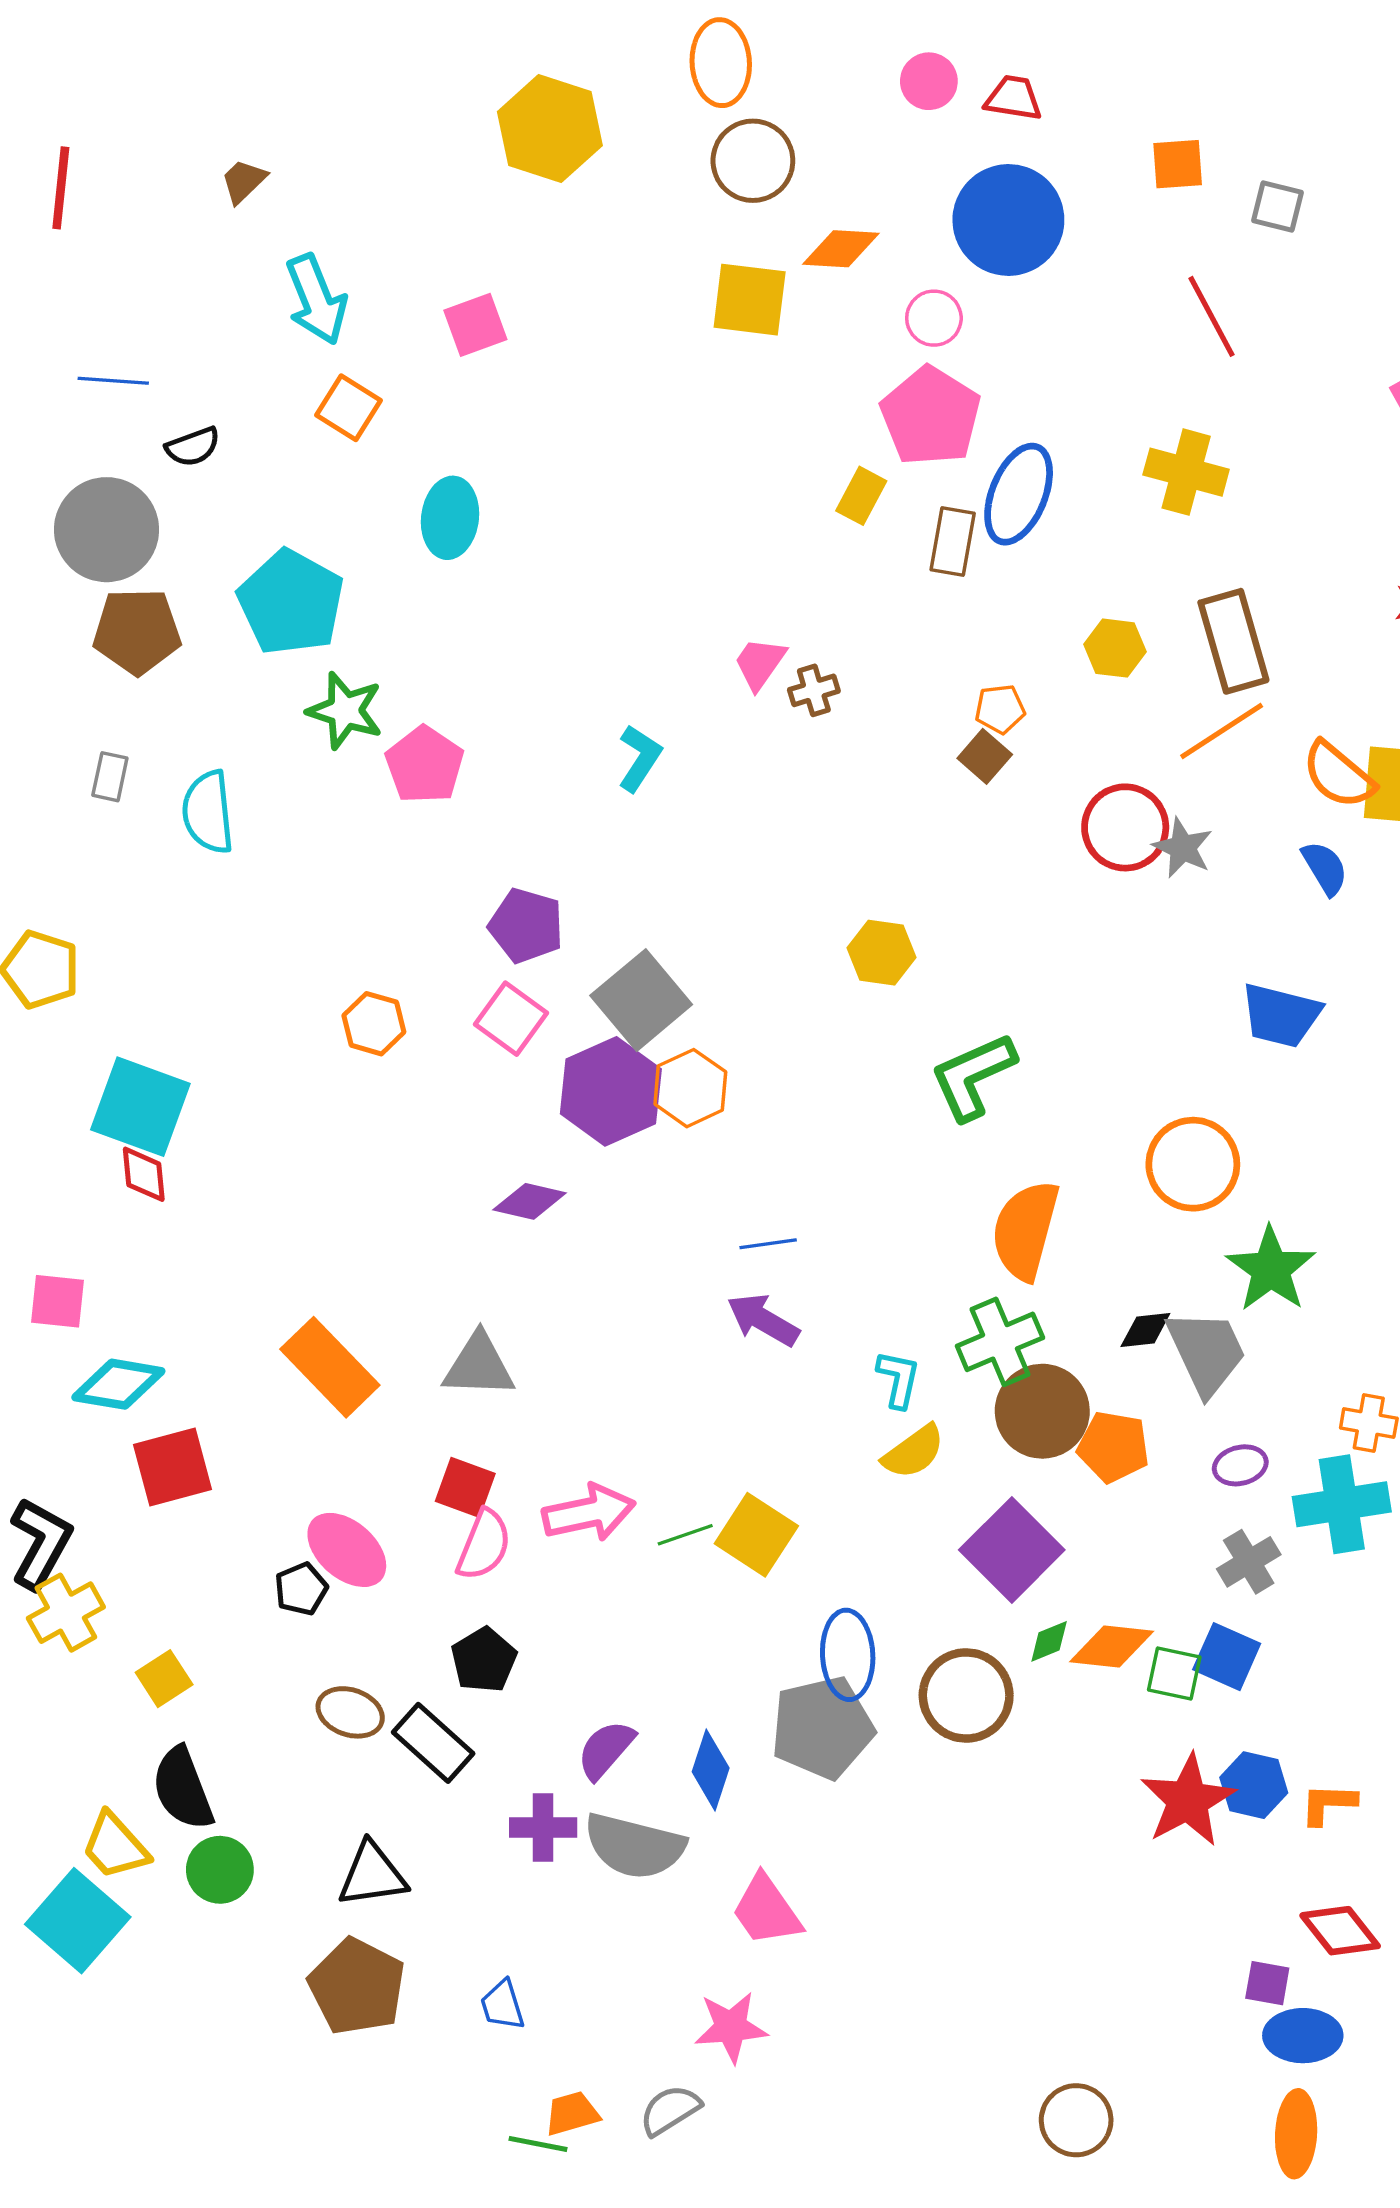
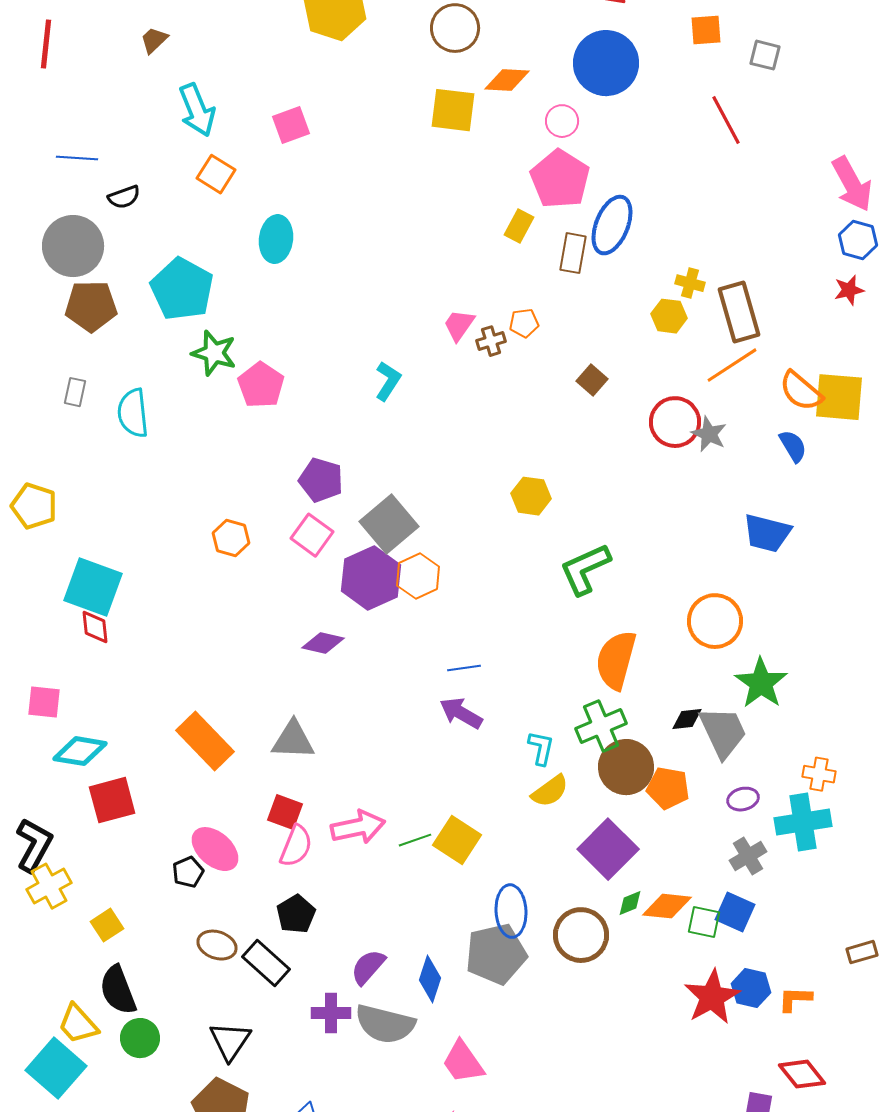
yellow cross: (1186, 472) -> (690, 283), moved, size x0.6
orange pentagon: (1000, 709) -> (524, 323), moved
black triangle: (372, 1875) -> (230, 1041), turned -48

